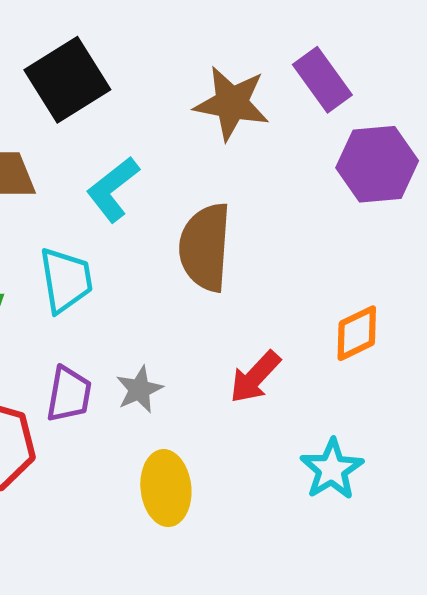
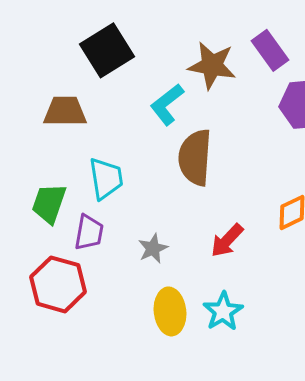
cyan L-shape: (113, 189) -> (167, 104), moved
purple trapezoid: (69, 394) -> (89, 232), moved
cyan star: (332, 469) -> (223, 311), moved

